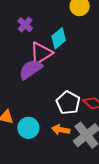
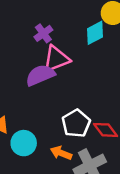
purple cross: (25, 25) -> (43, 33), moved
cyan diamond: (59, 38) -> (95, 33), moved

